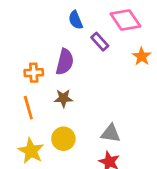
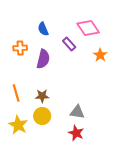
blue semicircle: (76, 20) -> (43, 29), moved
orange cross: (34, 73) -> (20, 48), moved
brown star: (63, 98) -> (42, 96), moved

